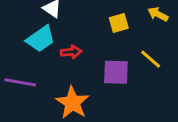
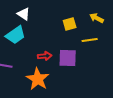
red arrow: (71, 52) -> (45, 56), moved
yellow line: (151, 59) -> (90, 40), moved, turned -49

